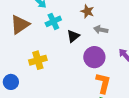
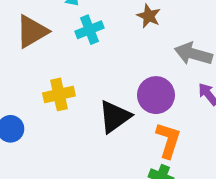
gray arrow: (101, 30) -> (193, 54), moved, size x1.5
black triangle: (73, 36) -> (115, 117), moved, size x1.5

